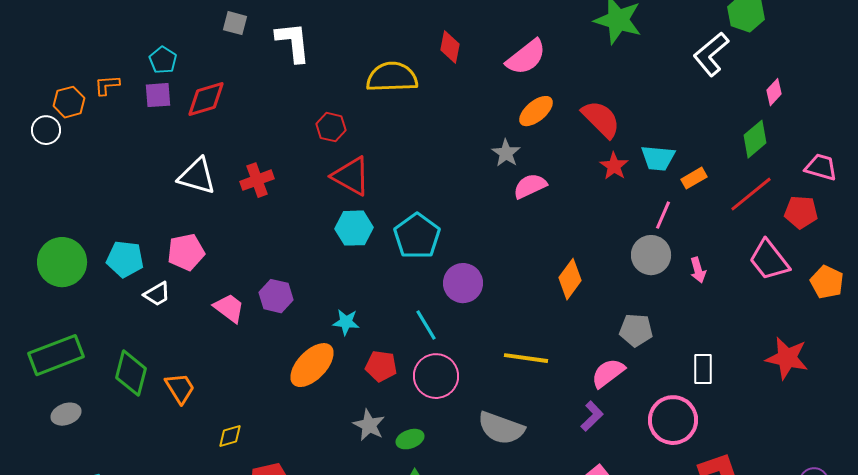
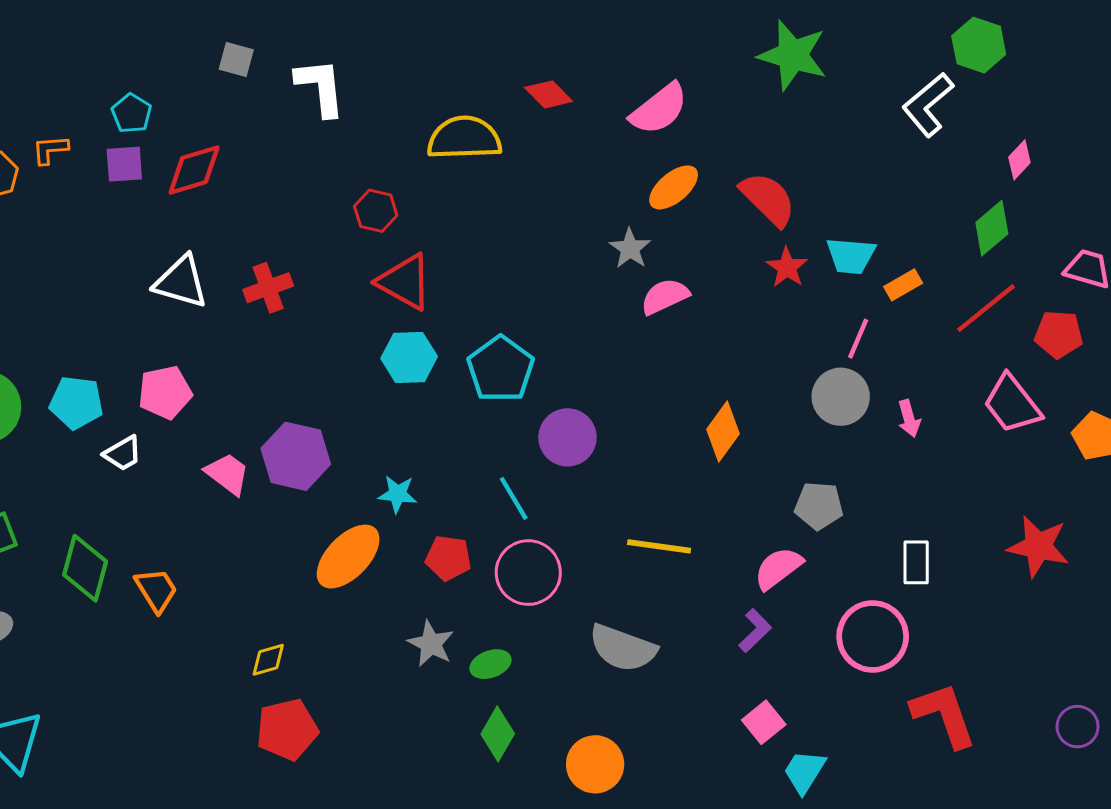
red diamond: (450, 47) -> (549, 94), turned -56
purple hexagon: (276, 296) -> (296, 456), size x1.4
yellow diamond: (230, 436) -> (268, 660), moved

